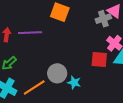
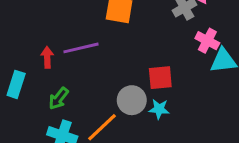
red square: (99, 59) -> (160, 78), moved

